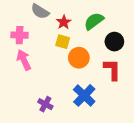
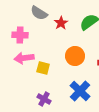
yellow square: (63, 42) -> (43, 68), moved
pink arrow: (24, 60) -> (24, 58), turned -72

